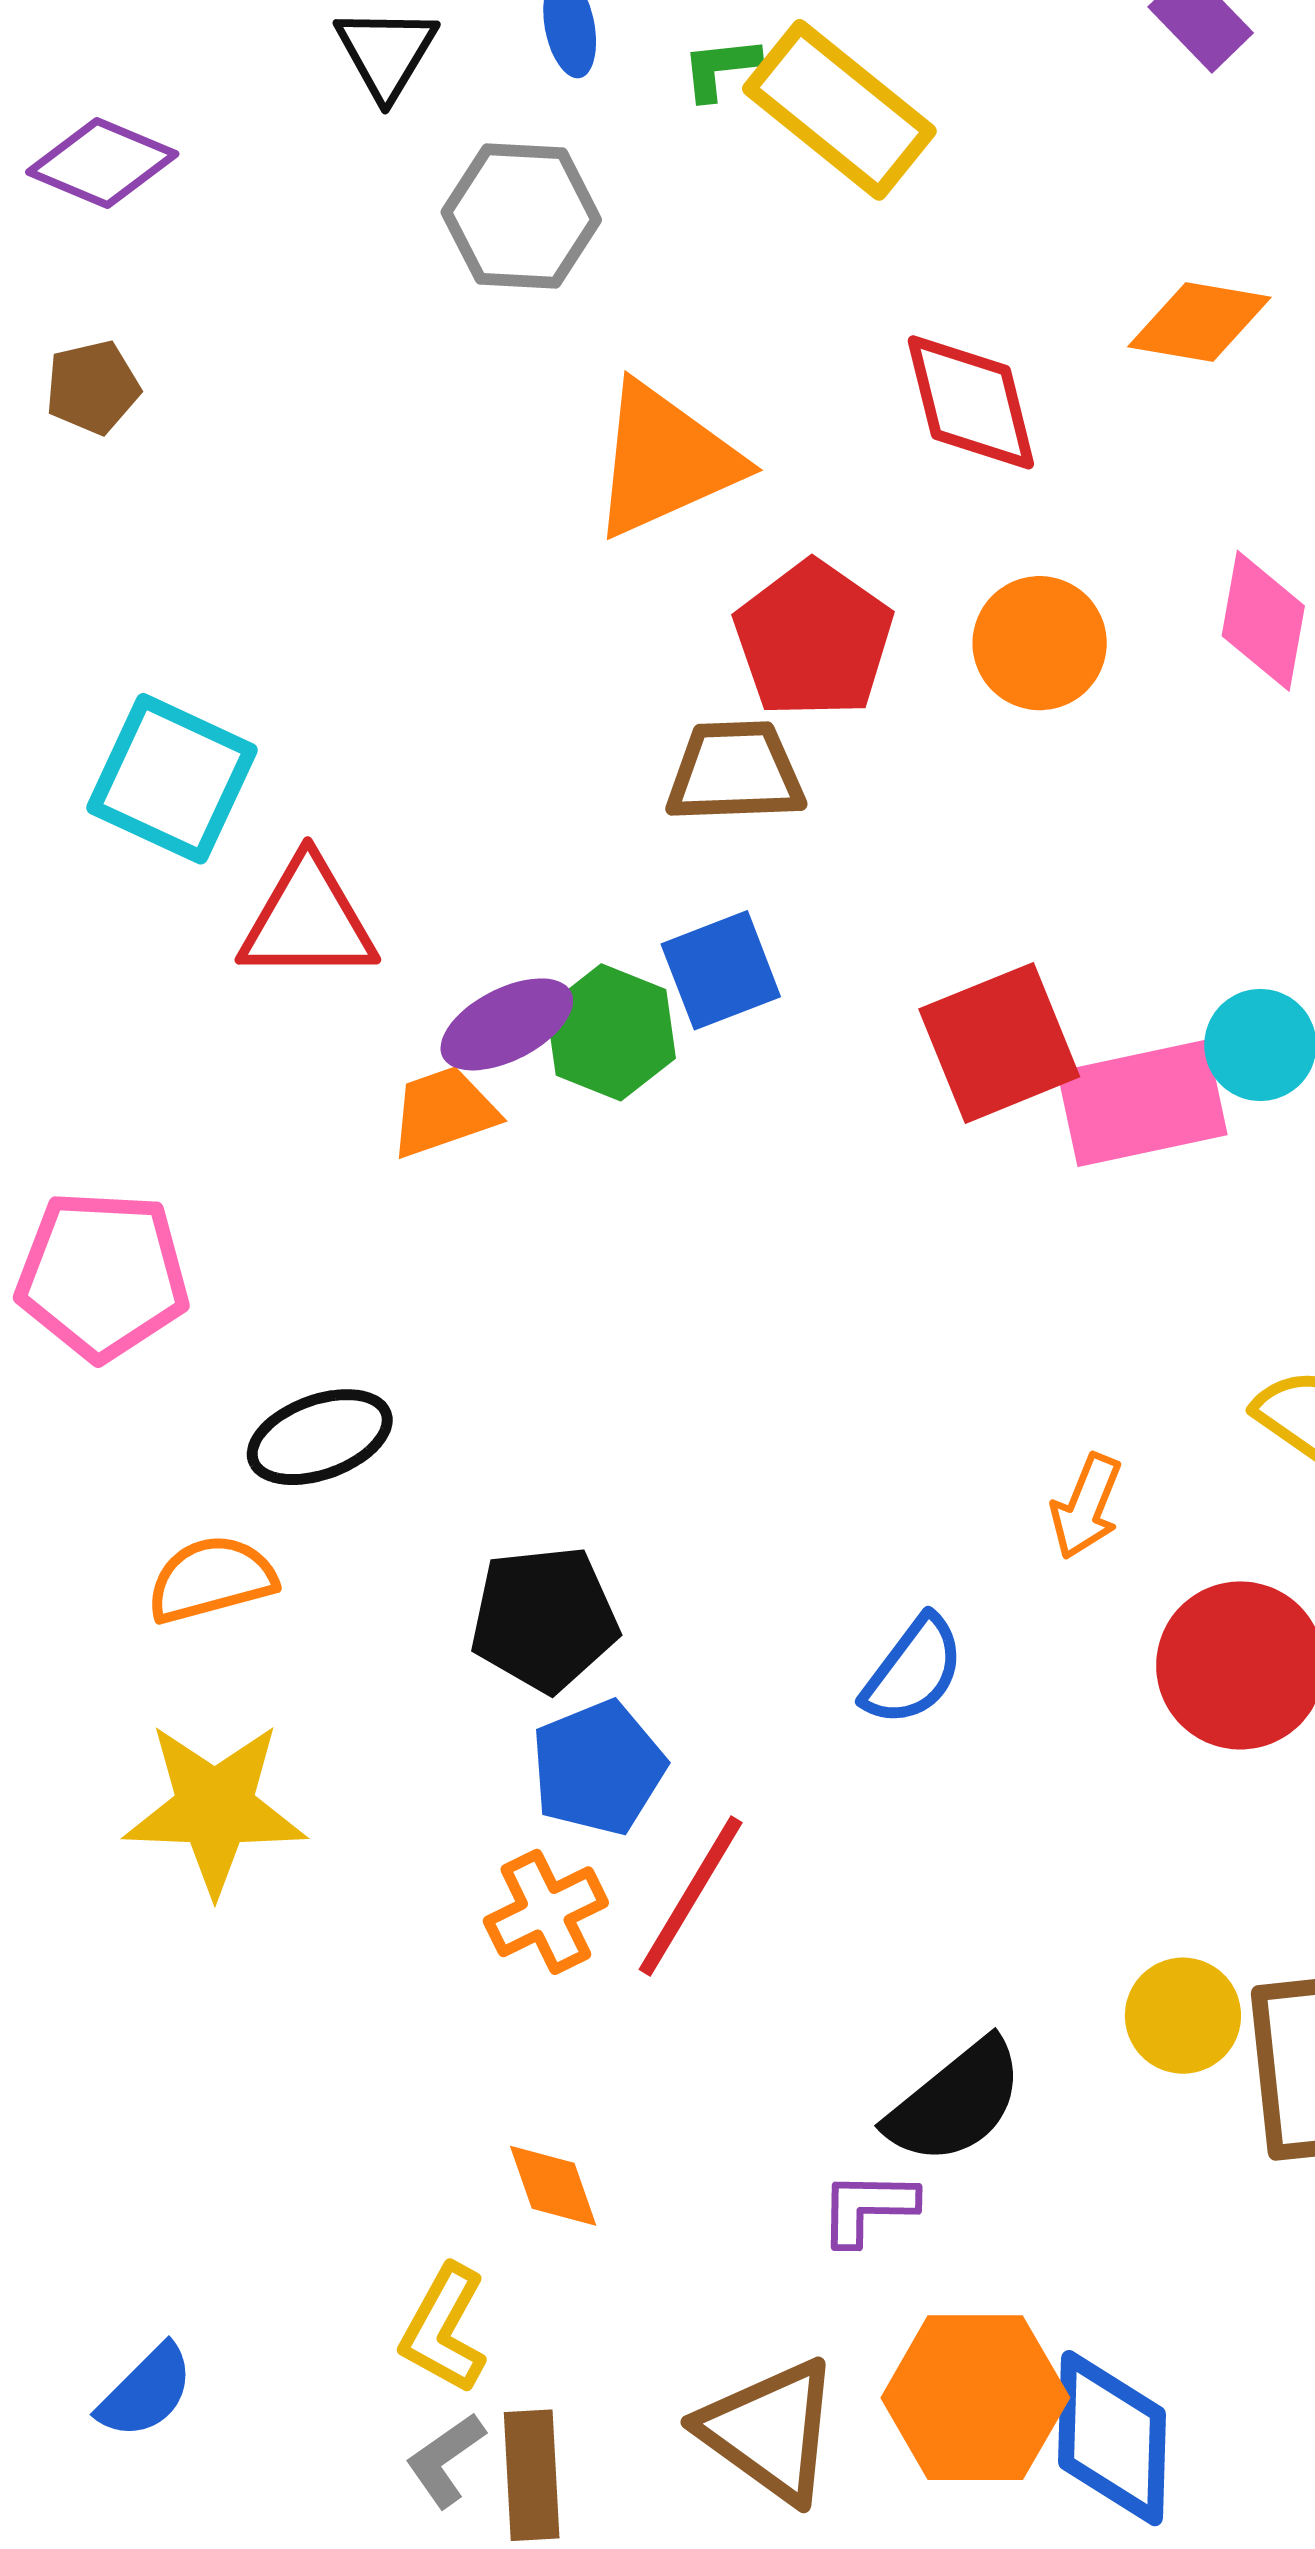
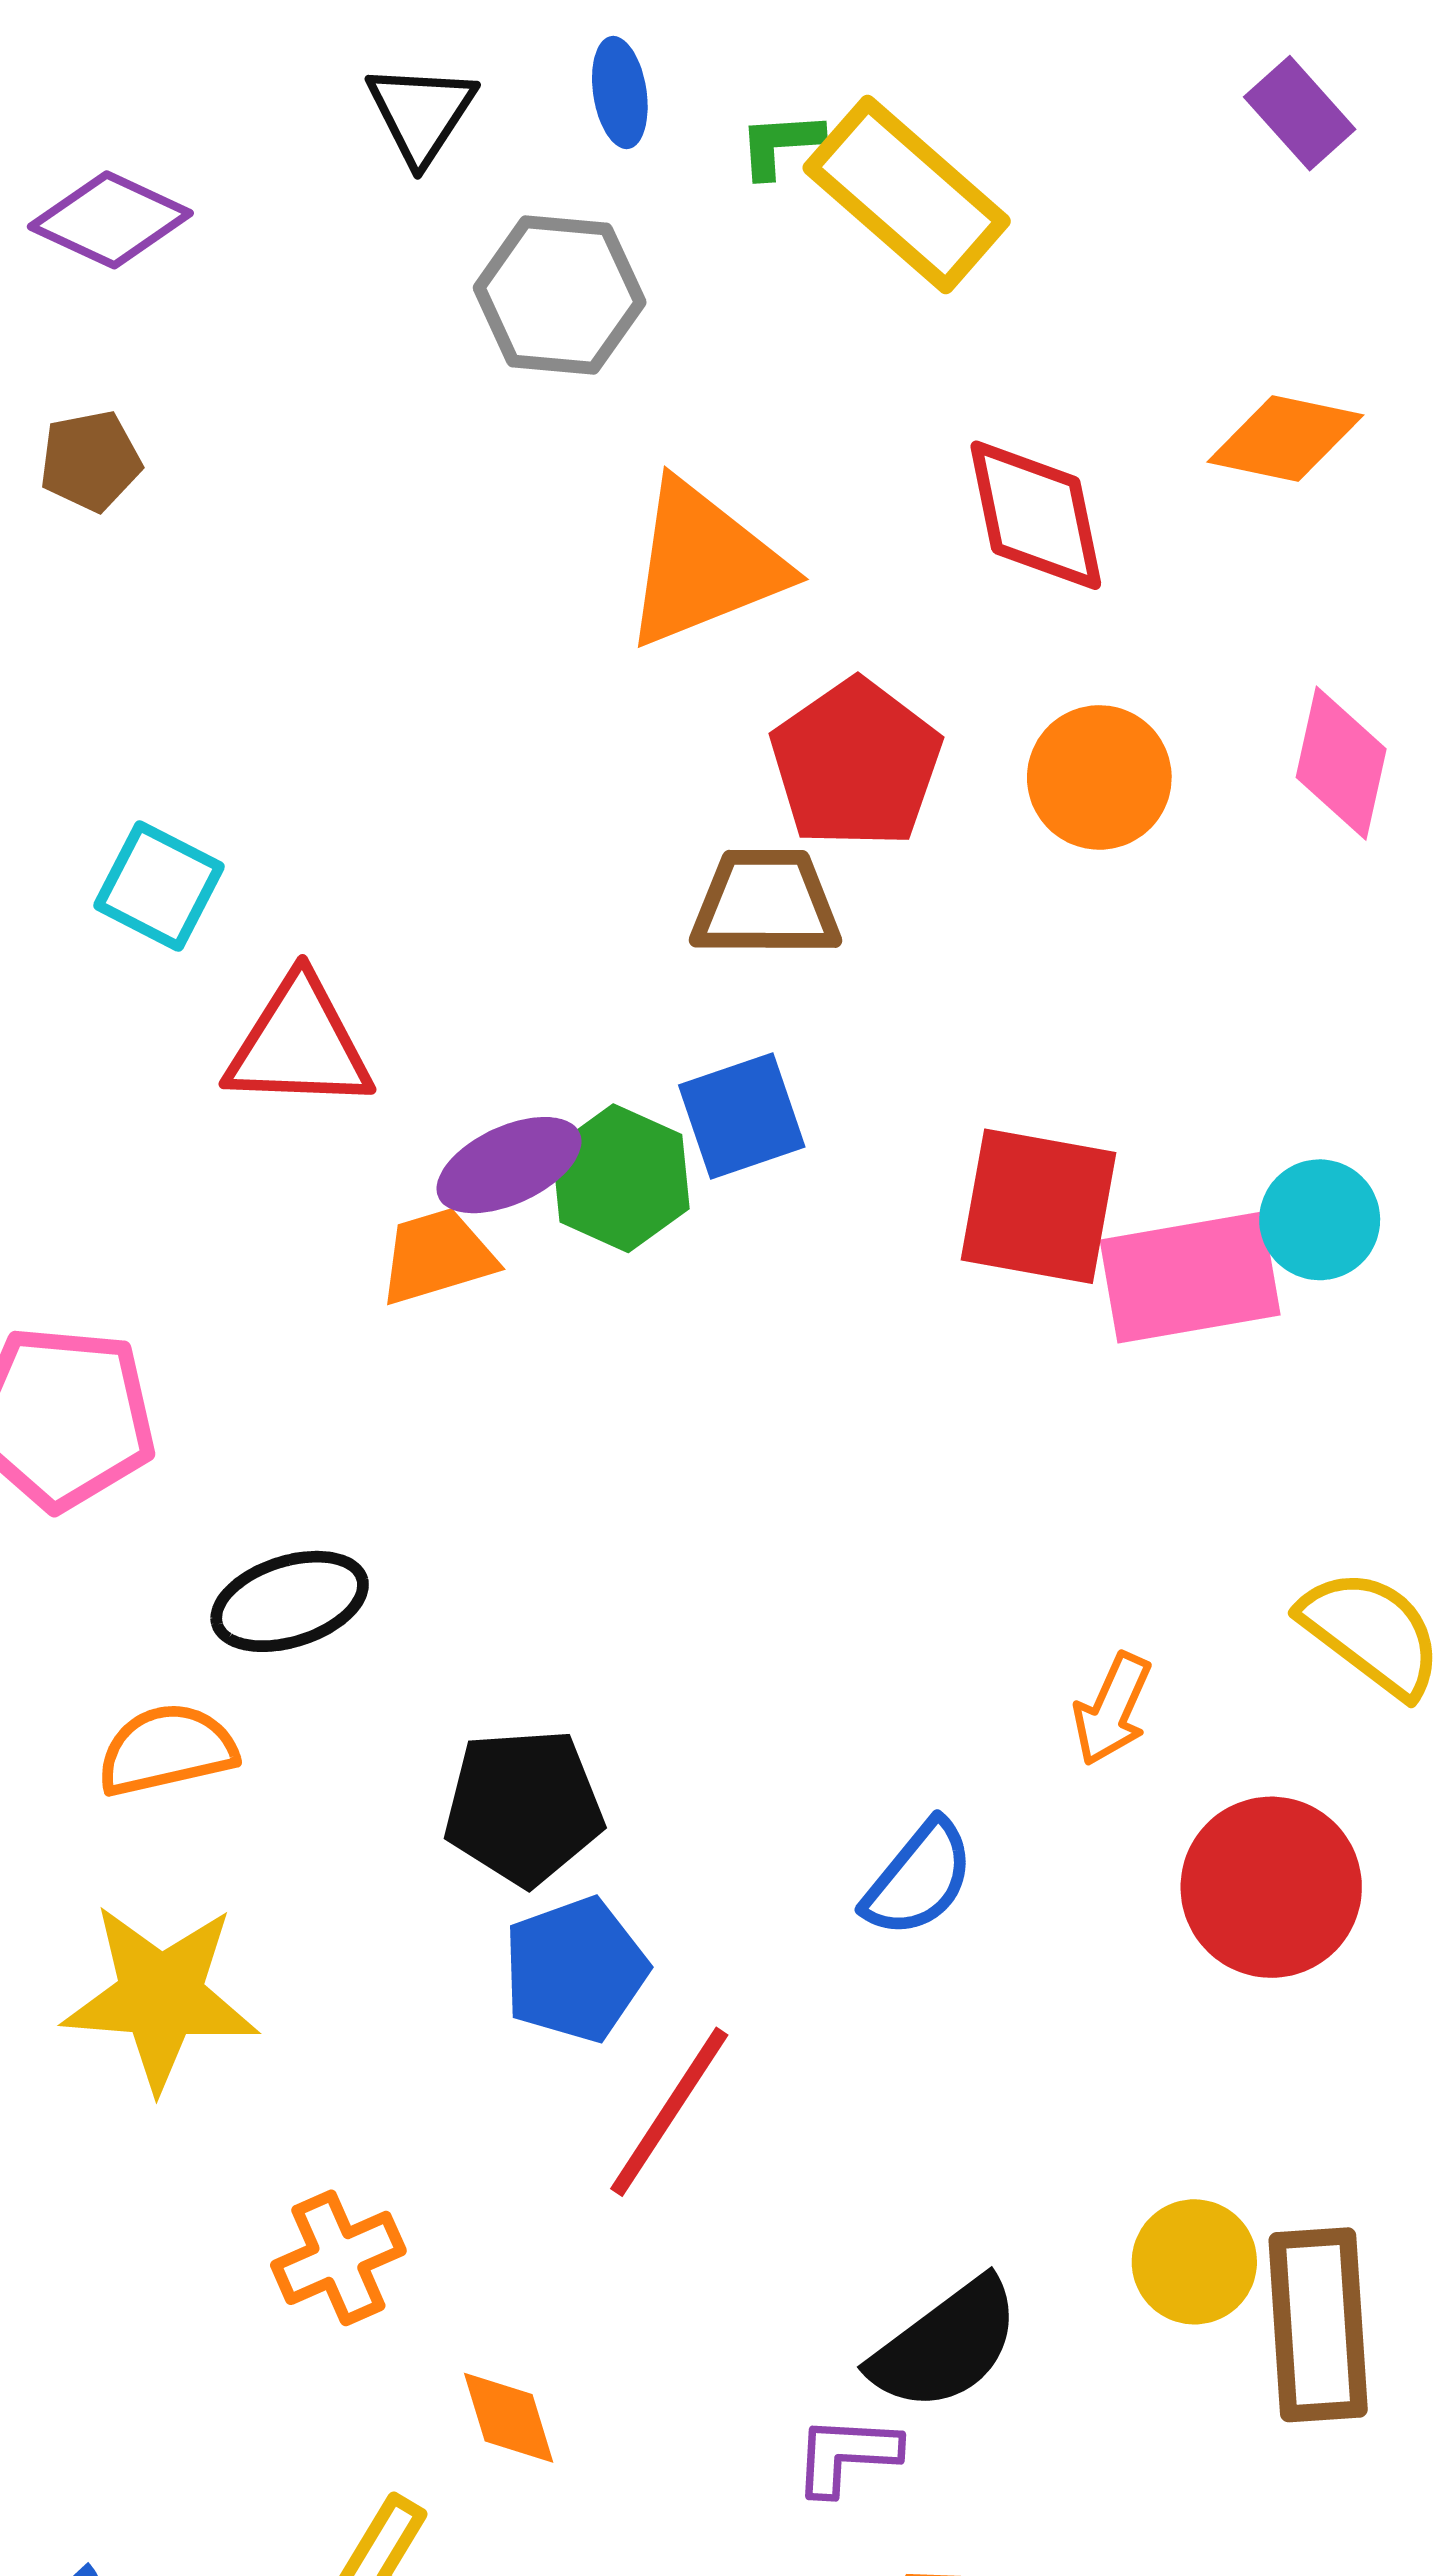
cyan square: (172, 779) -> (159, 886), size x0.7
red square: (999, 1043) -> (1039, 1206), turned 30
orange cross: (546, 1912) -> (338, 2258), moved

